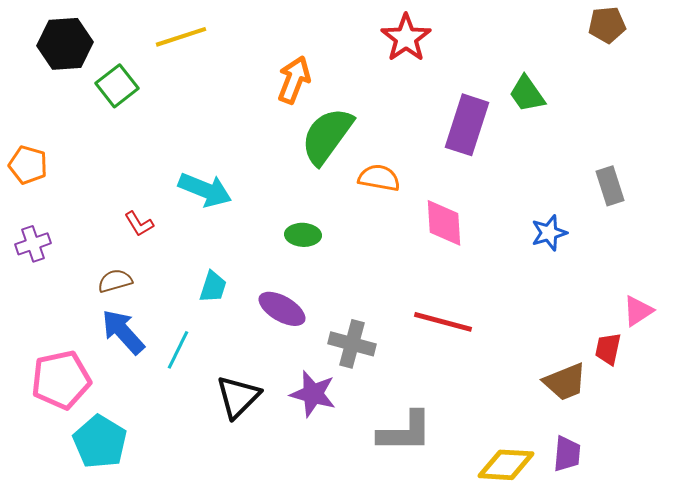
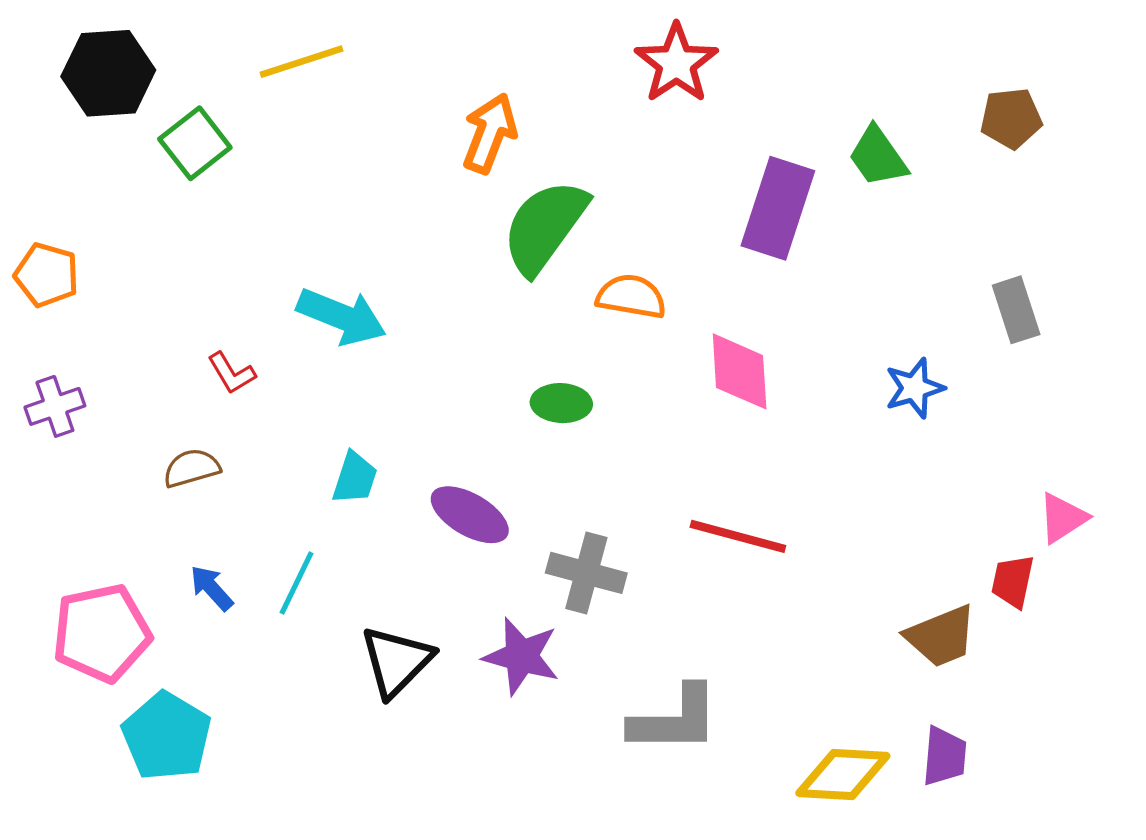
brown pentagon: (607, 25) -> (1011, 118), moved
green ellipse: (303, 235) -> (561, 403), moved
blue arrow: (123, 332) -> (212, 588), moved, size x0.6

